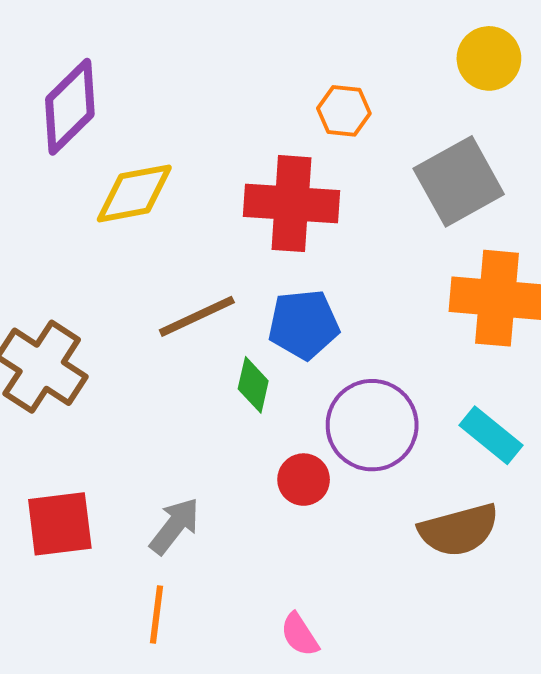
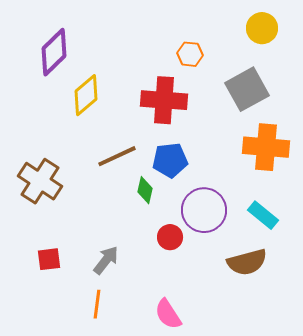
yellow diamond: (134, 193) -> (86, 95), turned -30
red square: (60, 524) -> (49, 259), size x0.7
pink semicircle: (300, 635) -> (168, 314), size x1.4

